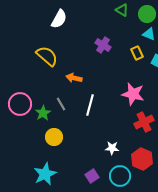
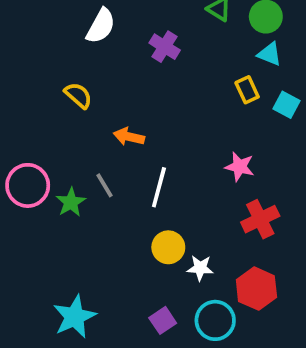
purple cross: (103, 45) -> (165, 47), moved
yellow semicircle: (47, 56) -> (78, 95), size x0.7
pink star: (133, 94) -> (240, 167), size x0.7
yellow circle: (54, 137) -> (168, 247), moved

